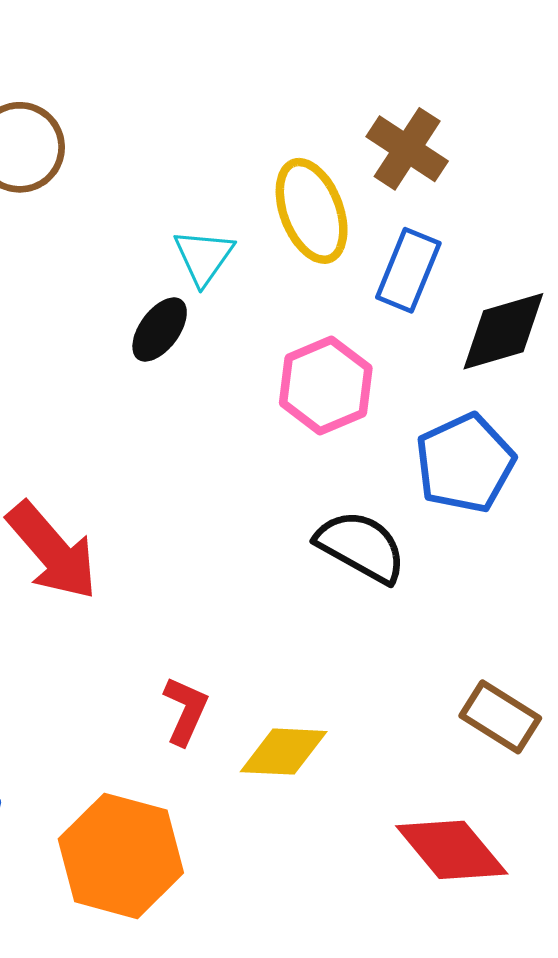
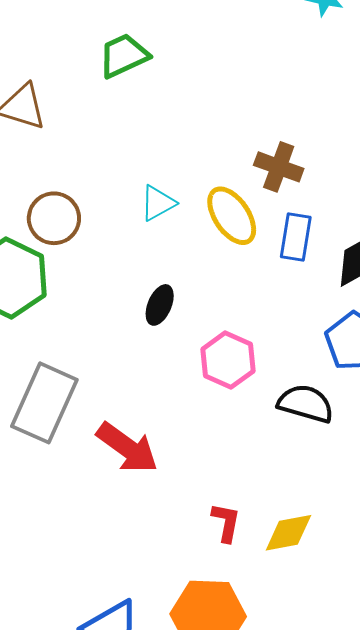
cyan triangle: (204, 257) -> (158, 203), moved, turned 39
pink hexagon: (326, 386) -> (228, 360), moved

